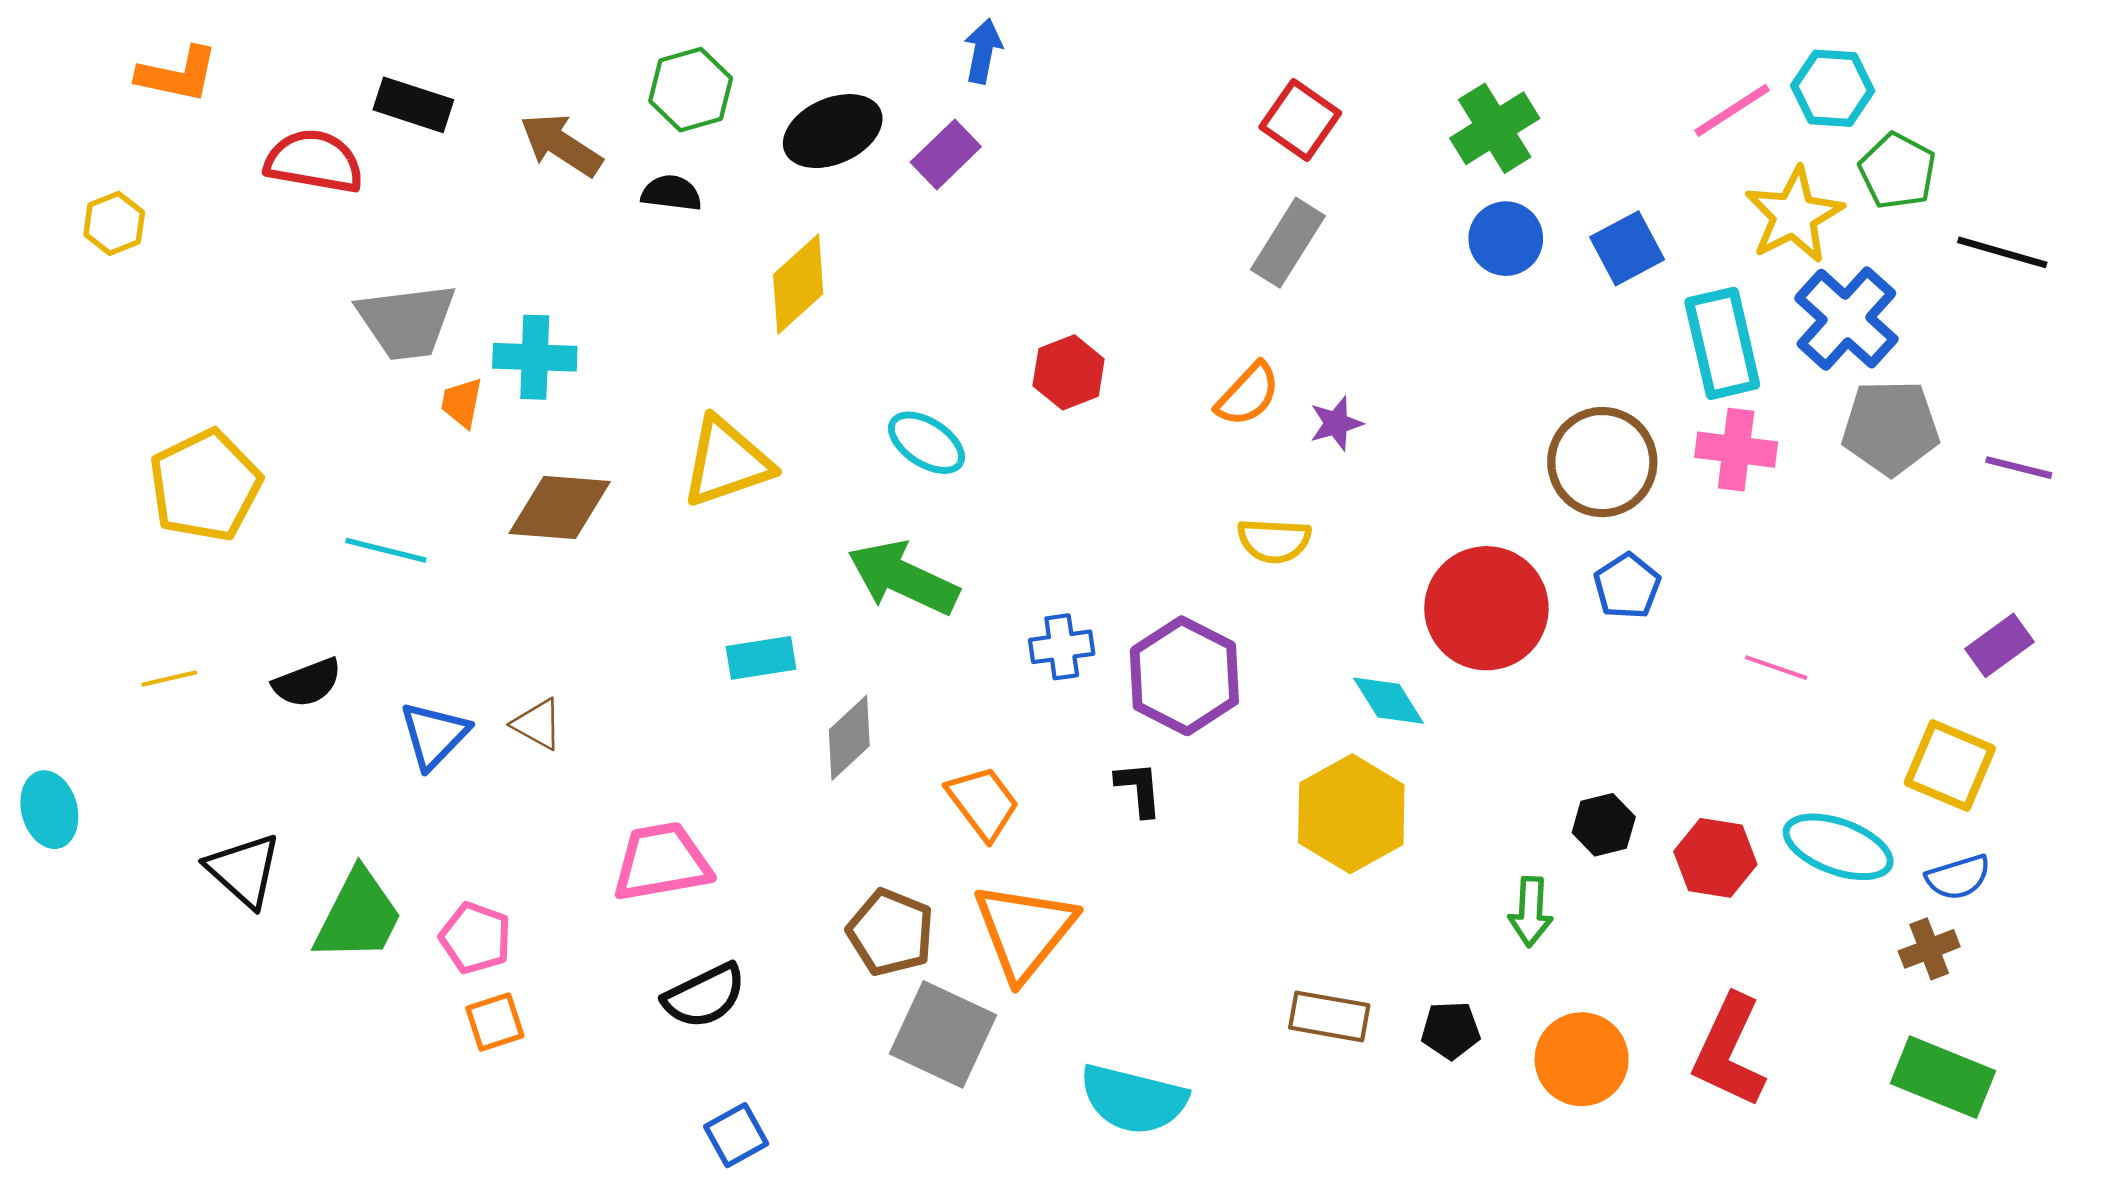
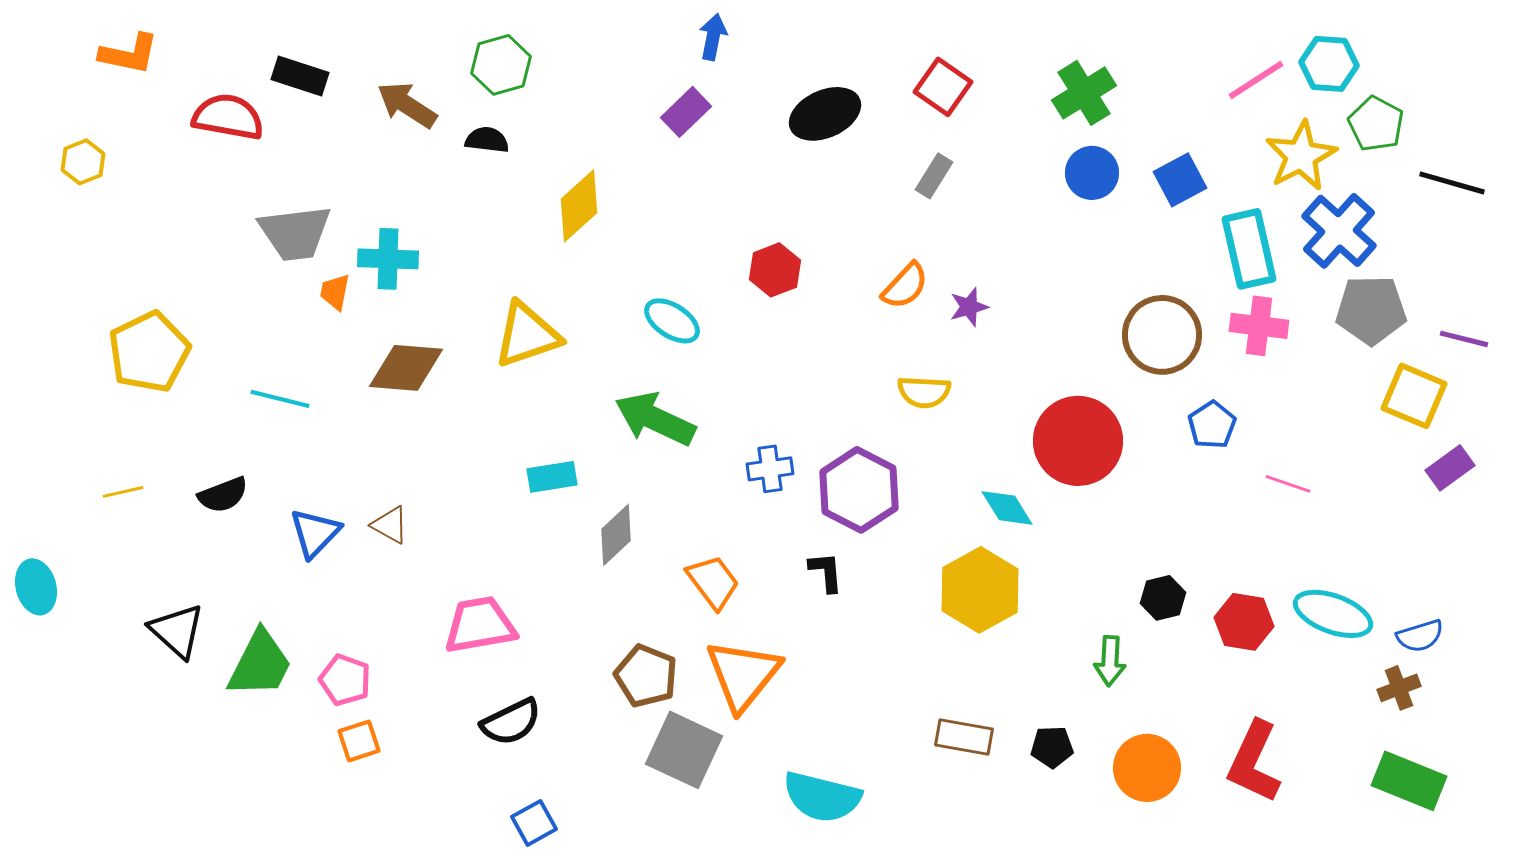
black ellipse: (833, 131) -> (825, 114), moved
gray rectangle: (1288, 243) -> (934, 176), size x0.7
blue pentagon: (1627, 586) -> (1212, 425), moved
yellow square: (1950, 765) -> (1414, 396), moved

